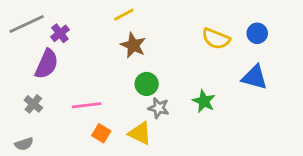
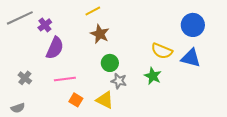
blue circle: (257, 33) -> (193, 25), size x1.5
yellow semicircle: (216, 39) -> (162, 51), moved
purple semicircle: (47, 64) -> (55, 48), moved

